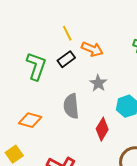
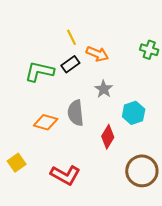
green L-shape: (36, 66) -> (39, 71), turned -96
orange diamond: (30, 120) -> (46, 122), moved

